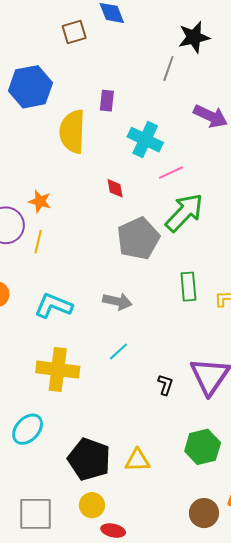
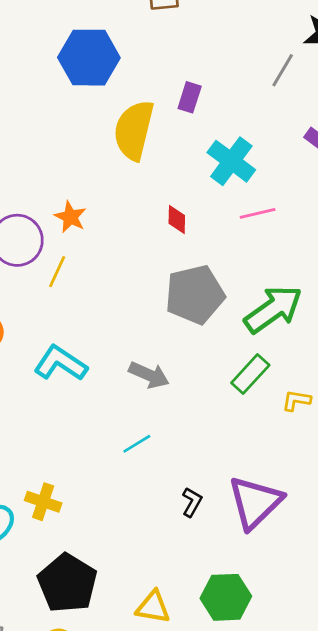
green arrow: (184, 213) -> (273, 309), moved
green rectangle: (188, 287) -> (250, 374), turned 36
yellow cross: (58, 370) -> (43, 502), moved, size x0.6
yellow triangle: (137, 460) -> (153, 607), moved

